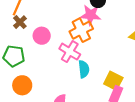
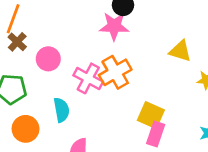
orange cross: (81, 30) -> (115, 72), moved
cyan semicircle: (84, 69) -> (61, 110), moved

